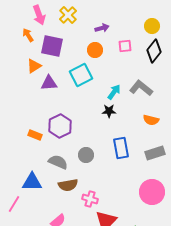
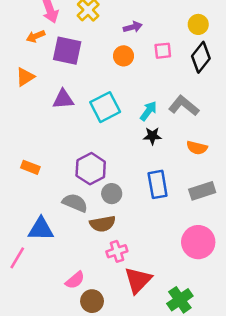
orange arrow: (28, 35) -> (36, 36), turned -80
orange triangle: (34, 66) -> (25, 77), moved
cyan square: (81, 75) -> (105, 107), moved
black star: (109, 111) -> (152, 136), moved
purple hexagon: (60, 126) -> (91, 169), moved
orange rectangle: (35, 135) -> (30, 167), moved
brown semicircle: (68, 185) -> (103, 224), moved
pink cross: (90, 199) -> (117, 251), turned -35

